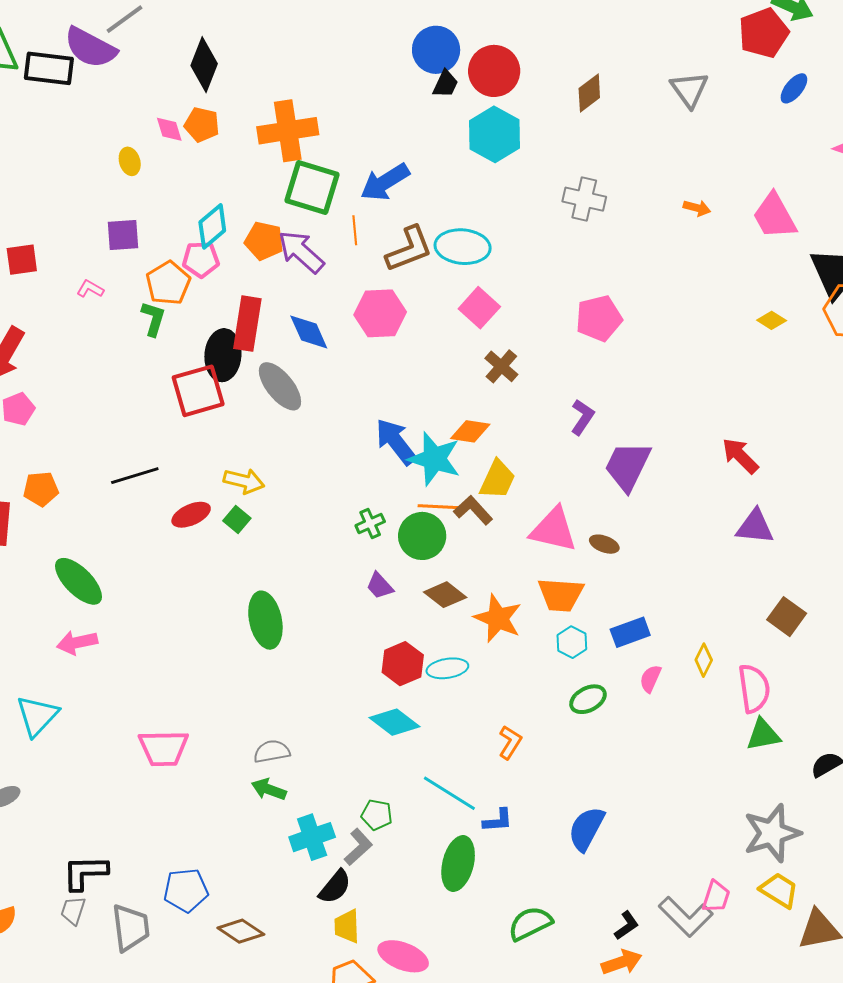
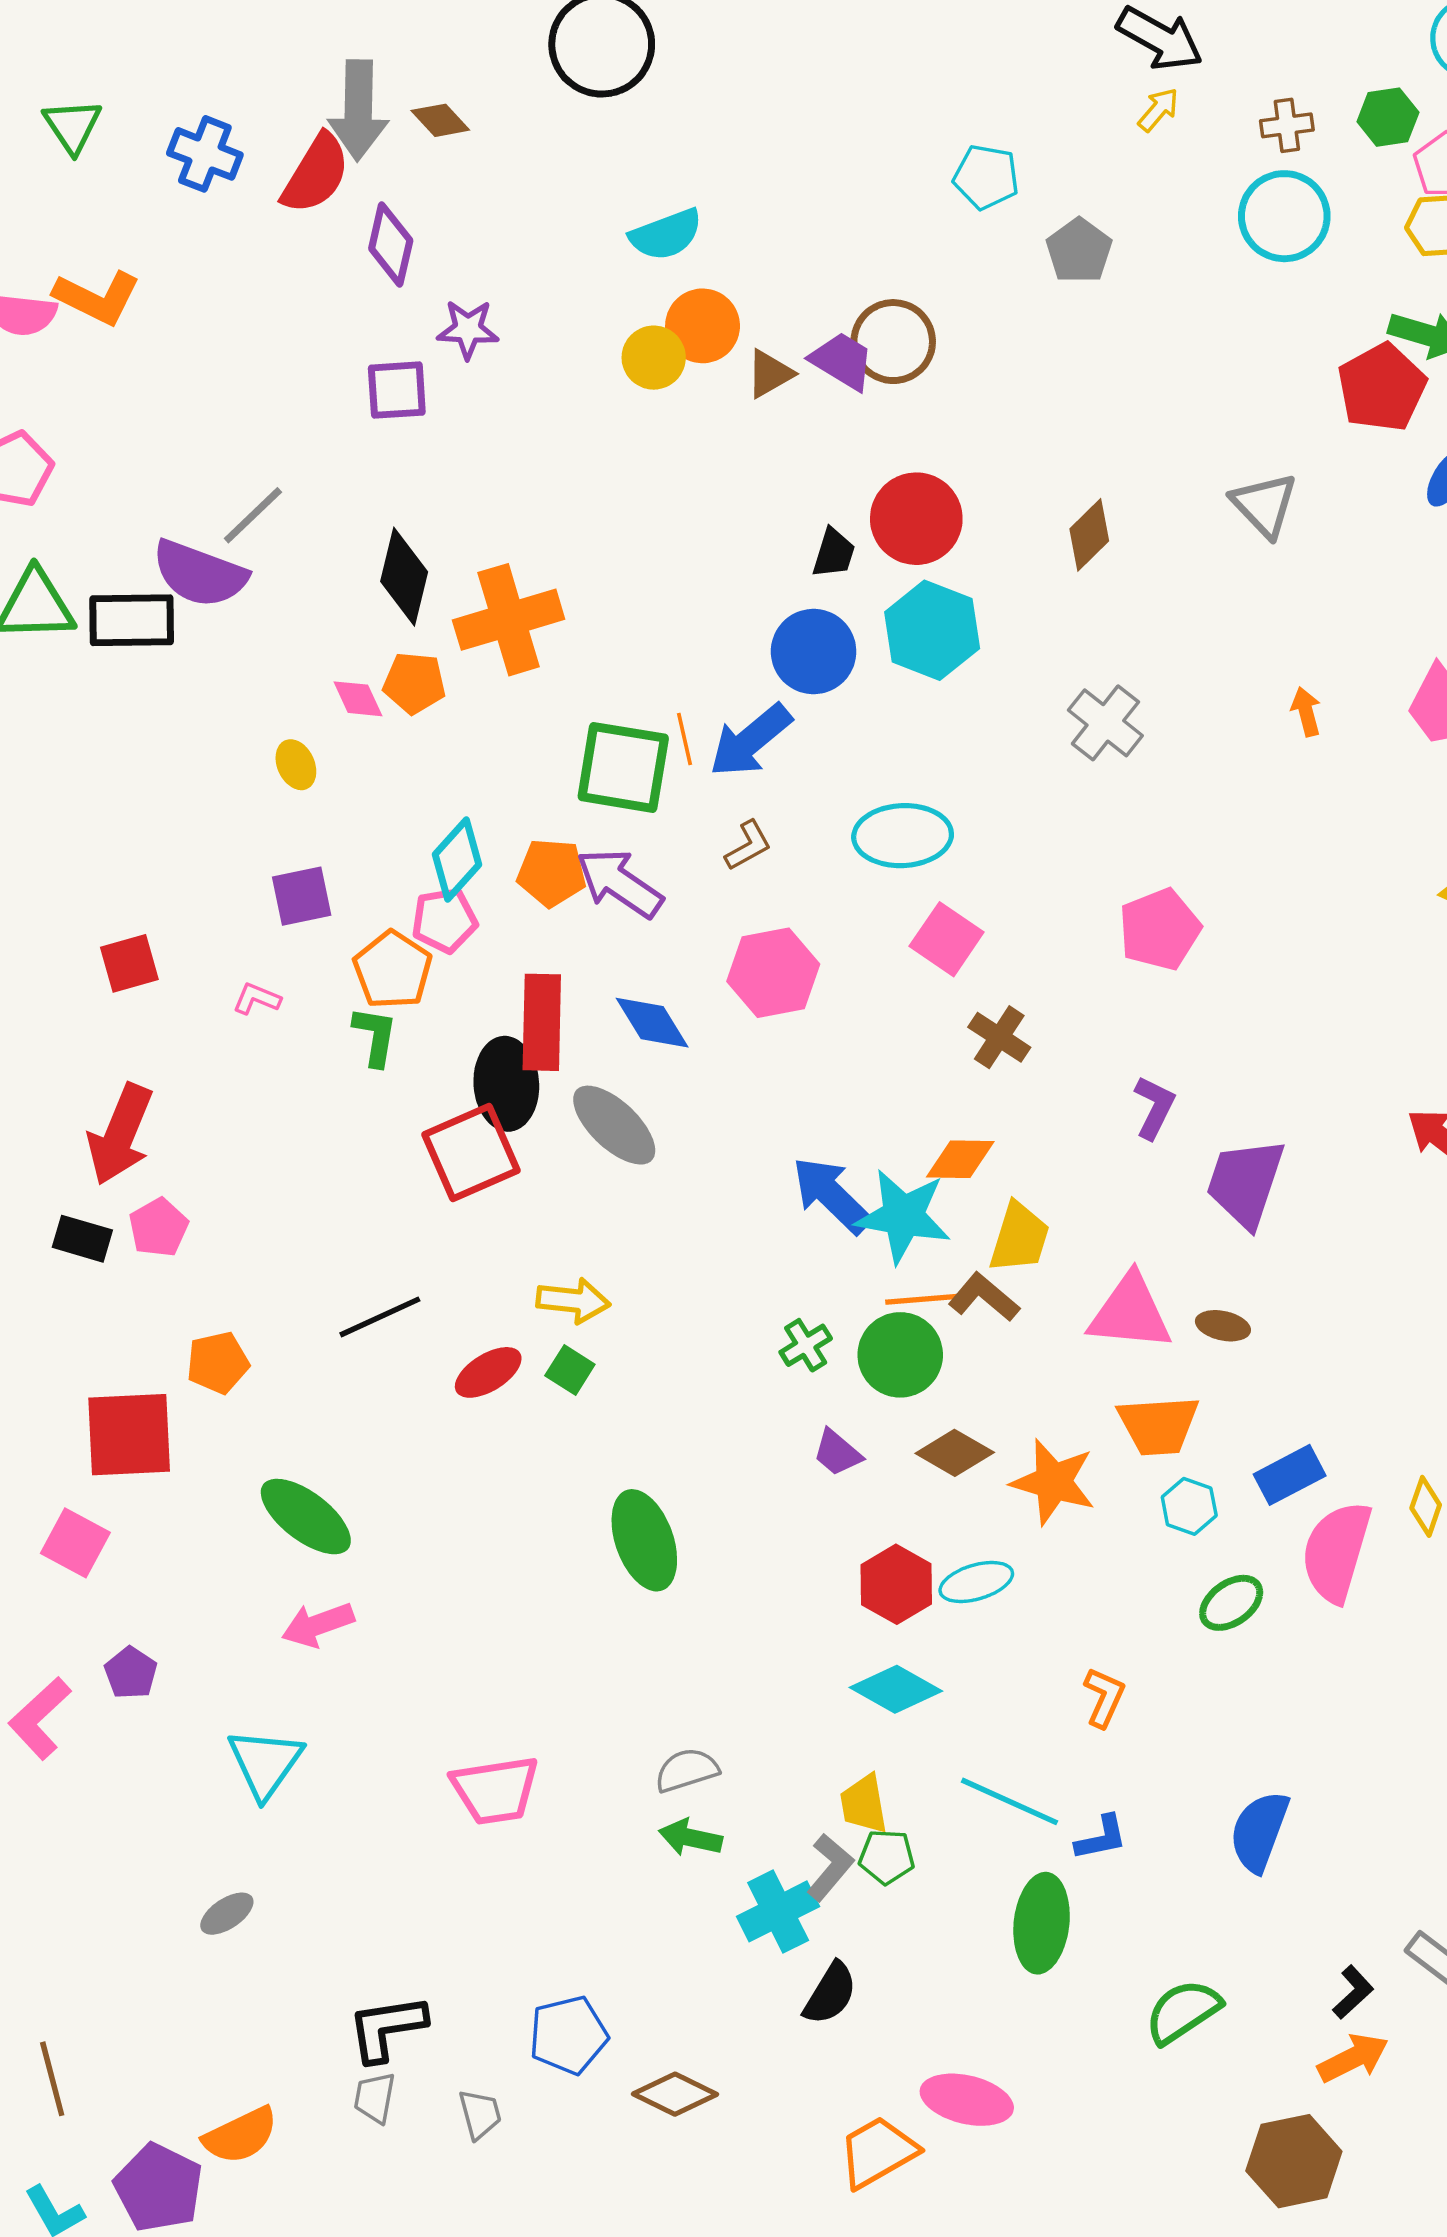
blue circle: (436, 50) -> (814, 652), moved
orange cross: (288, 131) -> (509, 620), moved
gray cross: (584, 199) -> (1105, 723), turned 33
orange arrow: (697, 208) -> (1306, 712), turned -112
orange line: (355, 230) -> (685, 739), moved
brown L-shape: (409, 249) -> (748, 846), moved, size x0.6
pink semicircle: (650, 679) -> (1336, 1552), size x2.0
gray L-shape: (358, 847) -> (830, 1867), moved
yellow trapezoid: (347, 926) -> (864, 1804), moved
gray trapezoid: (131, 928) -> (480, 2114), size x0.6

